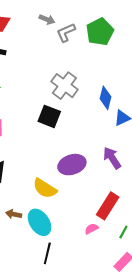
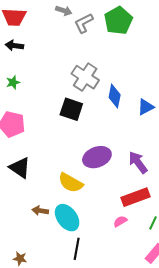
blue diamond: (105, 98) -> (115, 96), moved
purple arrow: (112, 158) -> (138, 162), moved
red rectangle: (108, 206) -> (135, 197), turned 40

